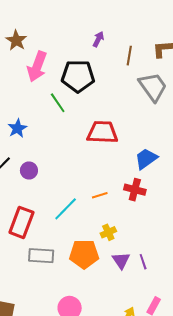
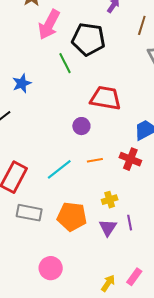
purple circle: (29, 170) -> (81, 126), moved
yellow cross: (108, 232) -> (110, 200), moved
purple line: (143, 262) -> (130, 223), moved

